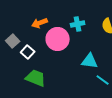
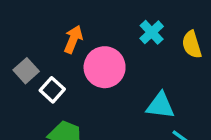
orange arrow: (40, 23) -> (73, 39), turned 133
cyan cross: (78, 24) -> (152, 32), moved, turned -32

